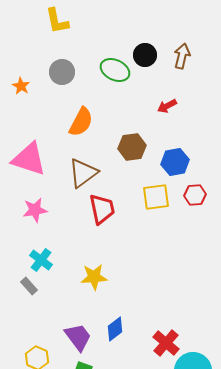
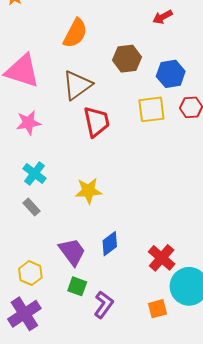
gray rectangle: (29, 286) -> (31, 207), moved

